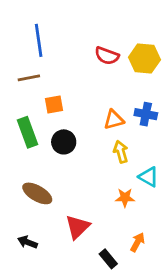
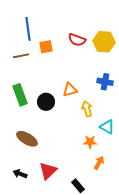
orange square: (54, 104) -> (46, 47), moved
orange triangle: (114, 120) -> (70, 90), moved
red triangle: (78, 227) -> (48, 171), moved
orange arrow: (137, 242) -> (99, 163), moved

